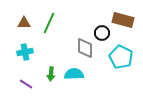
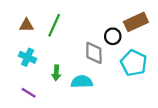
brown rectangle: (123, 20) -> (136, 22), turned -40
cyan cross: (25, 52) -> (28, 57), turned 35
green arrow: (51, 74) -> (56, 73), moved

